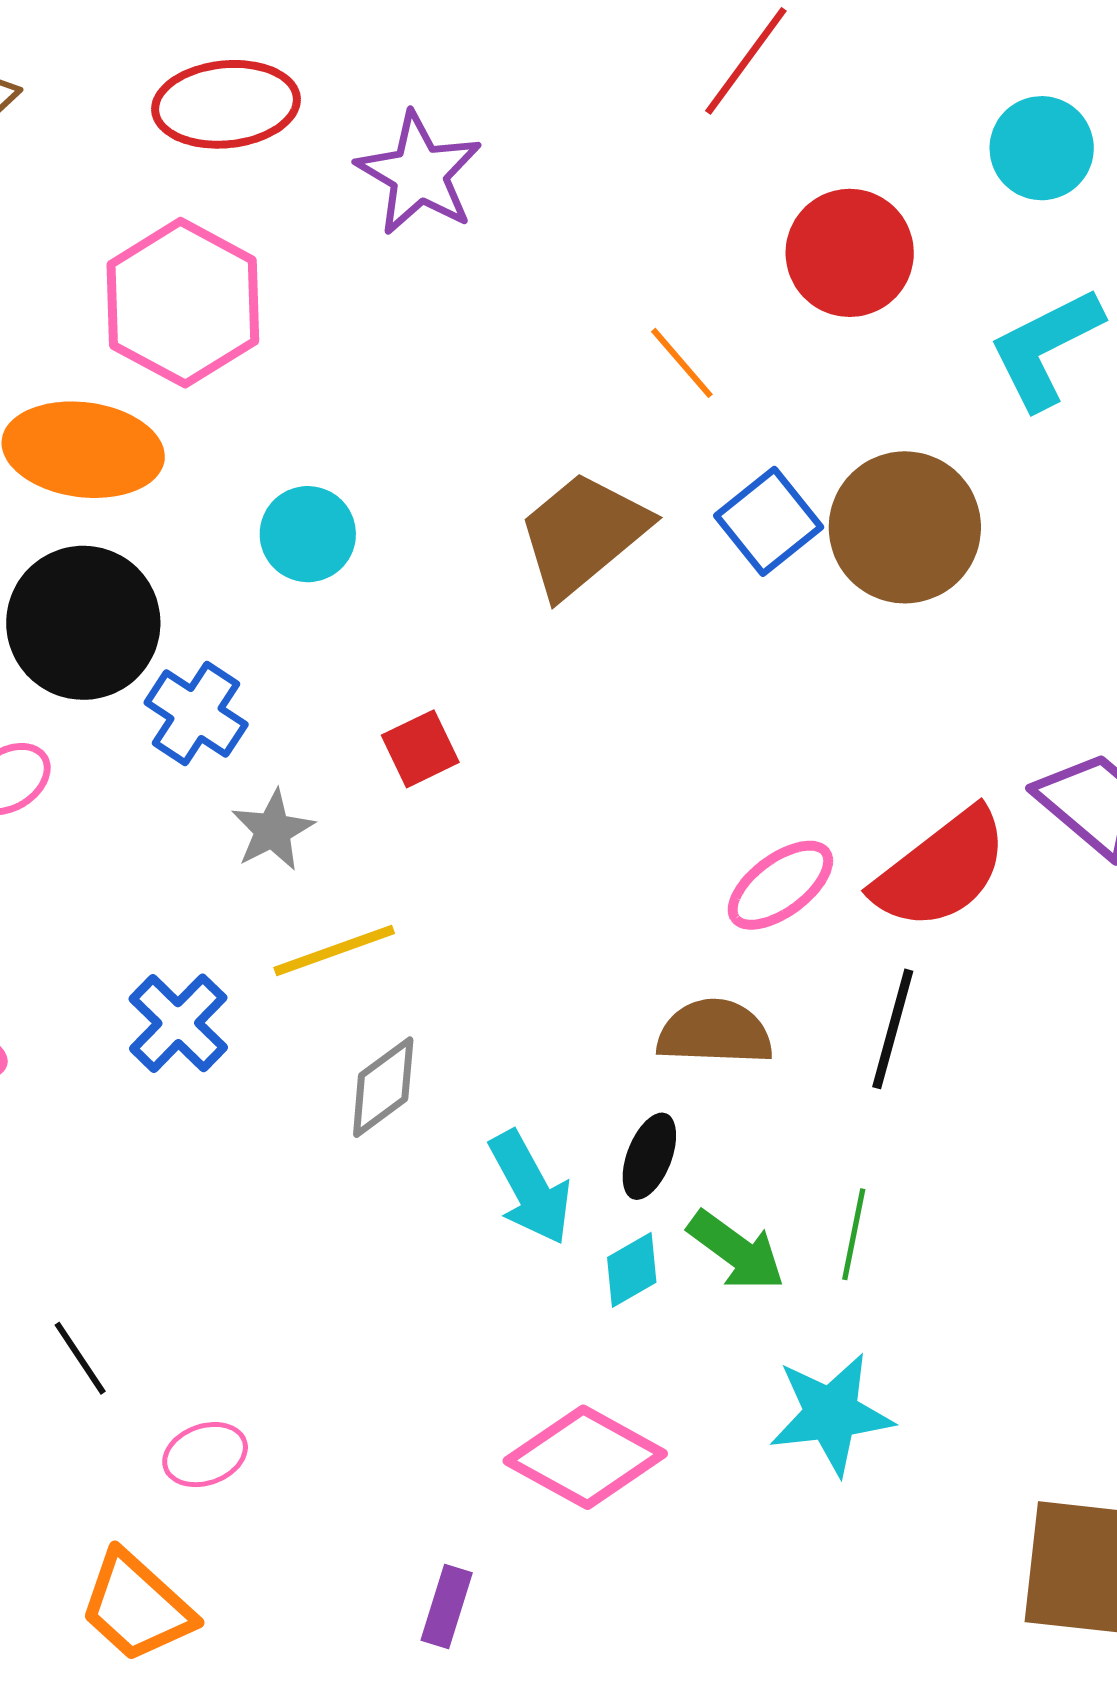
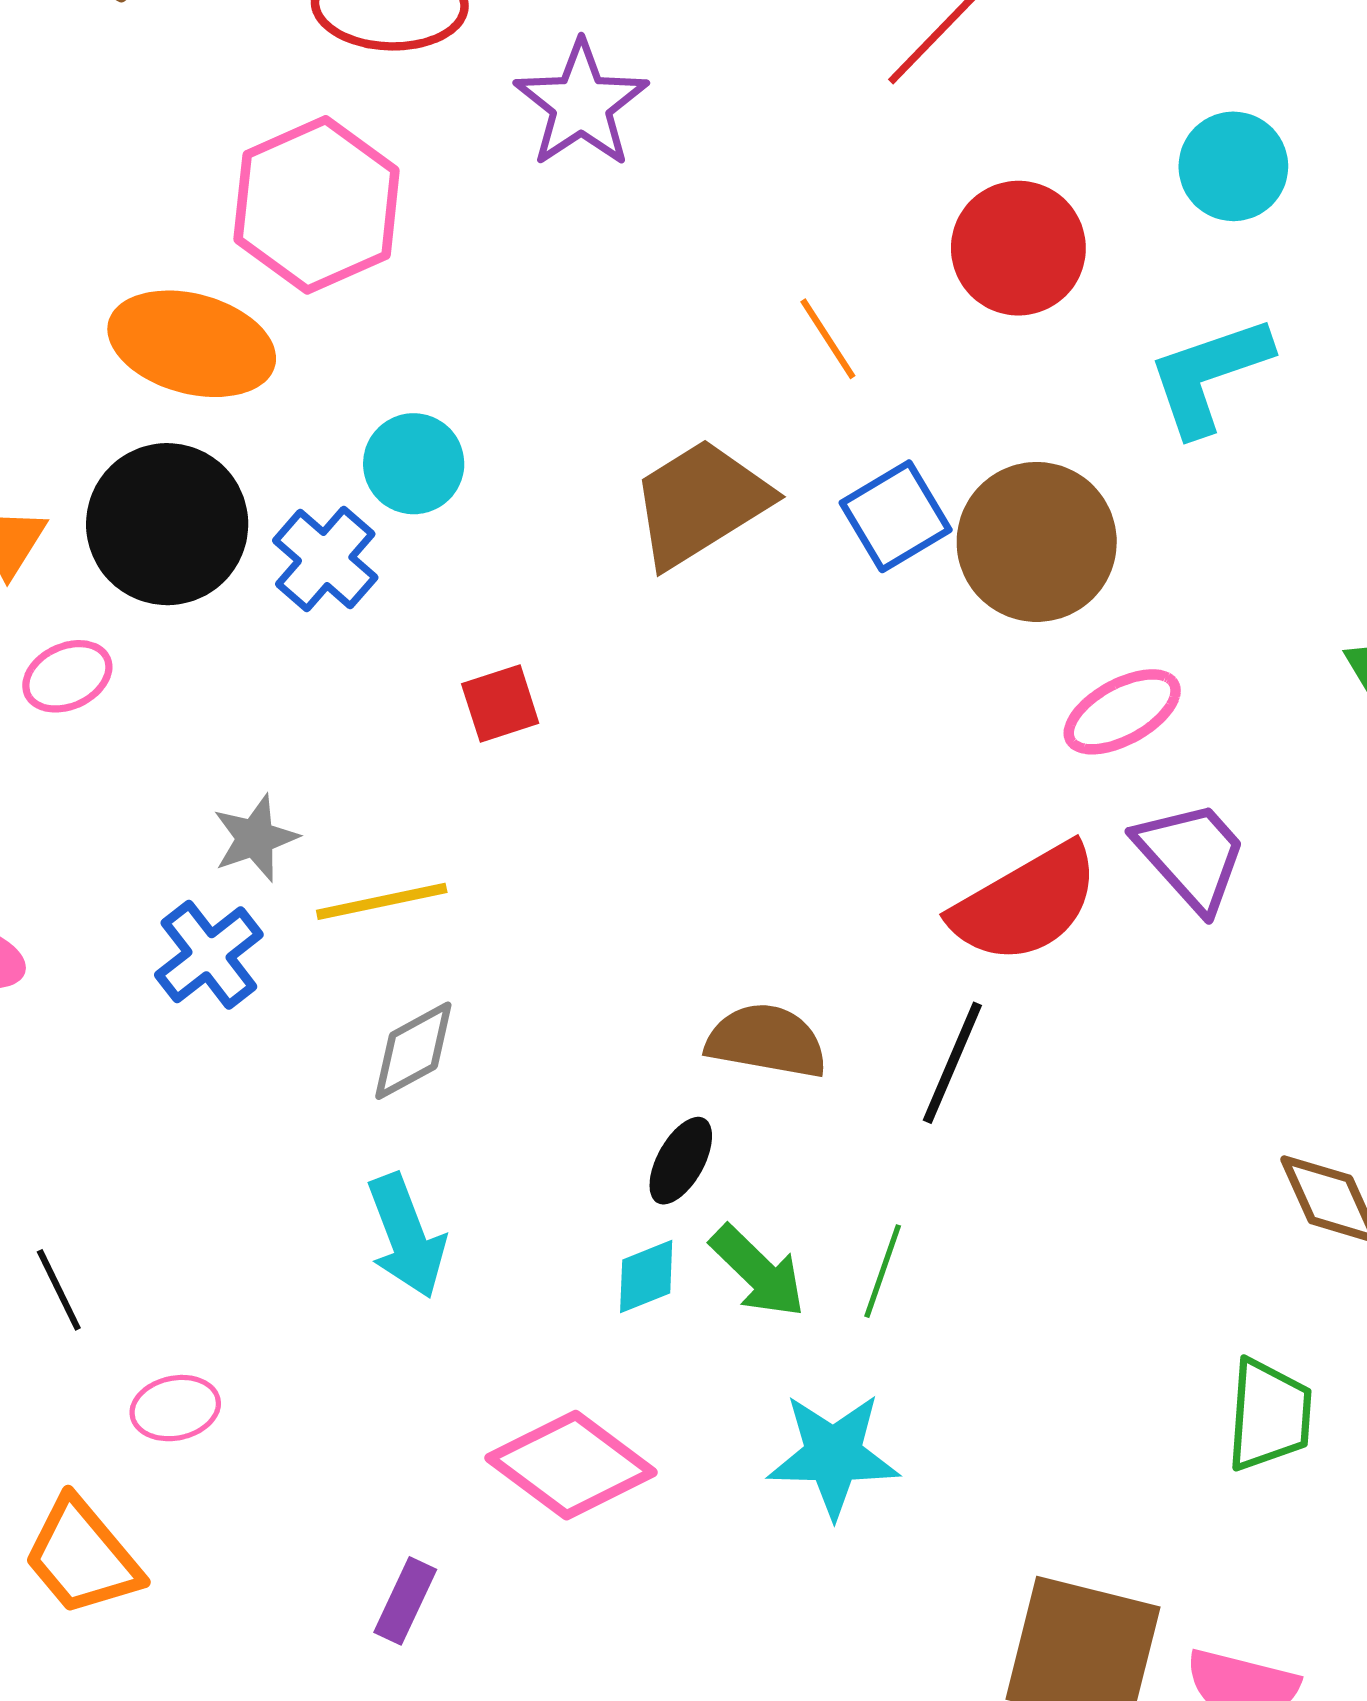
blue cross: (196, 713) -> (325, 559), moved
gray star: (273, 830) -> (255, 838), moved
pink ellipse: (780, 885) -> (1122, 712), moved
cyan arrow: (530, 1188) -> (406, 1236), moved

